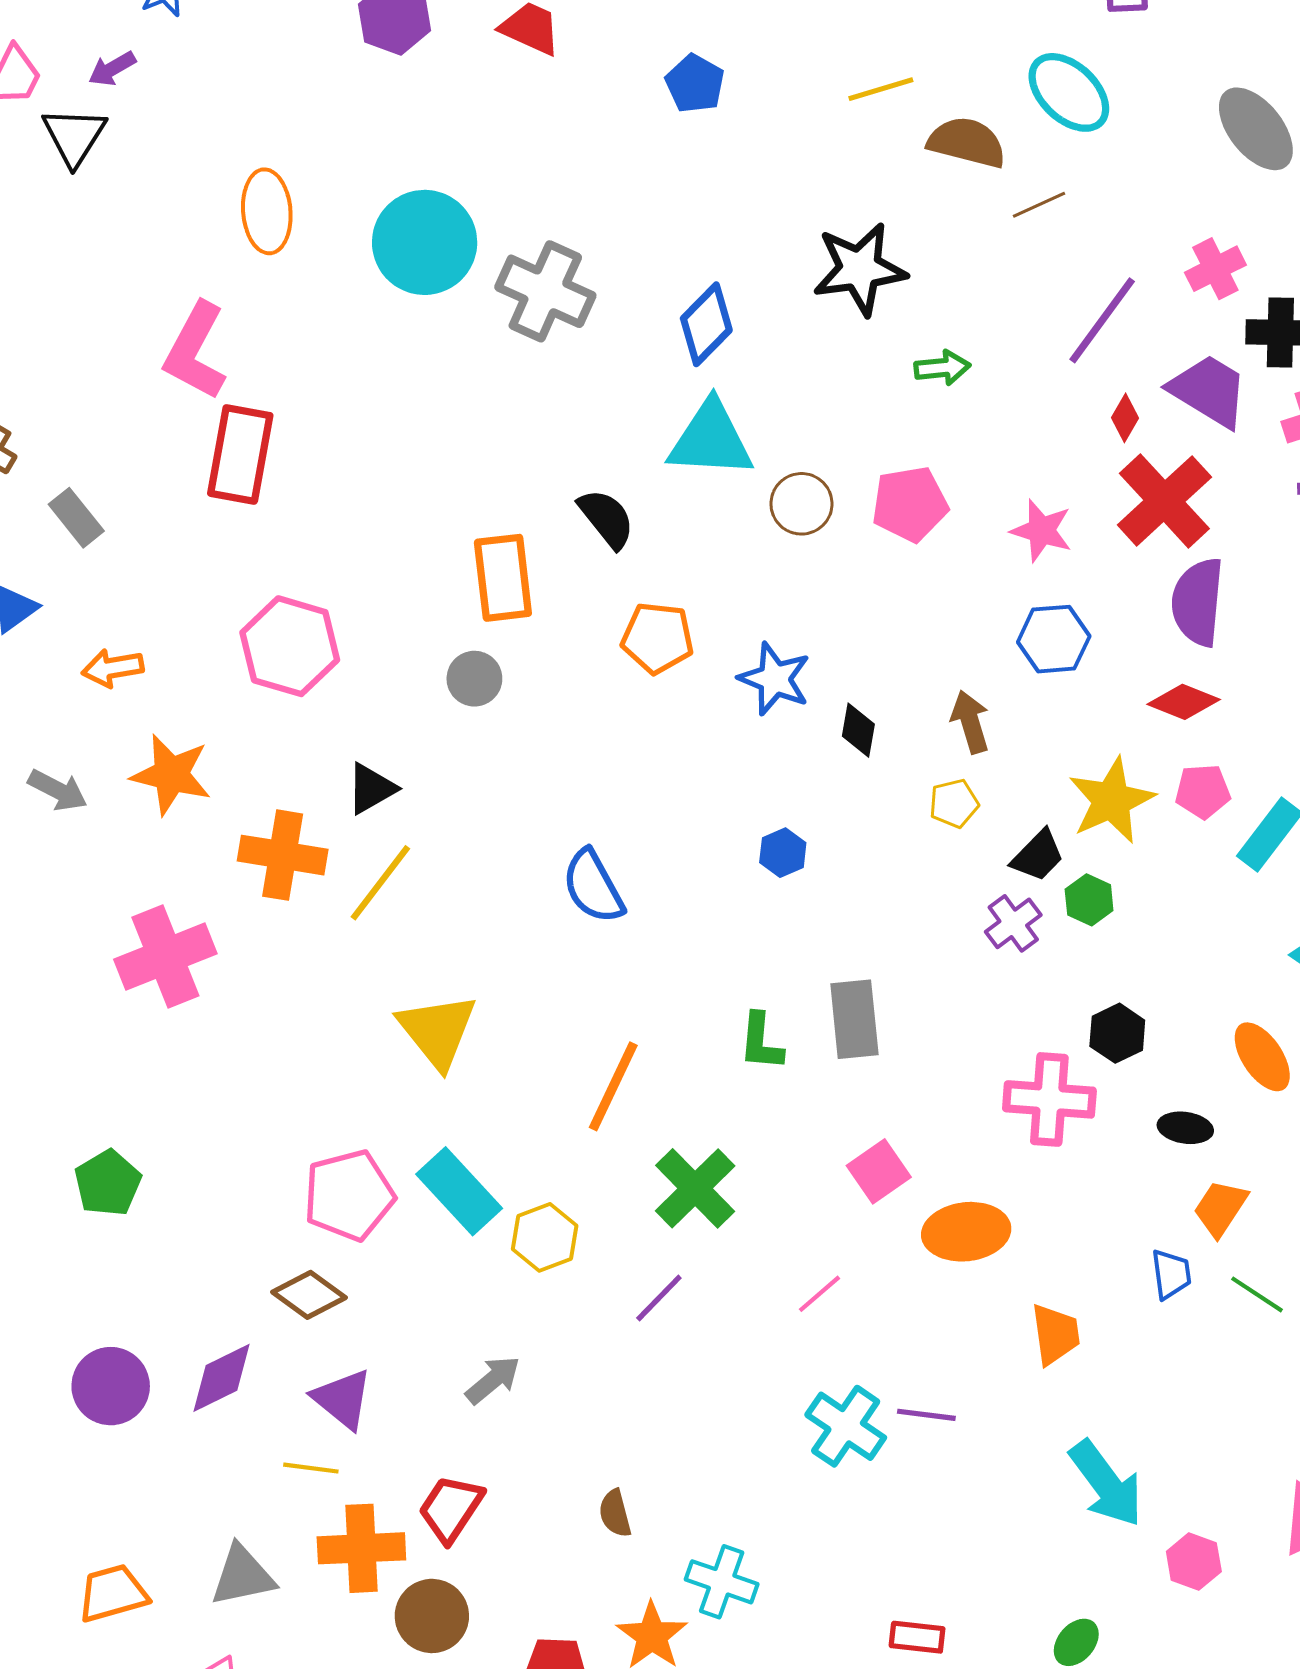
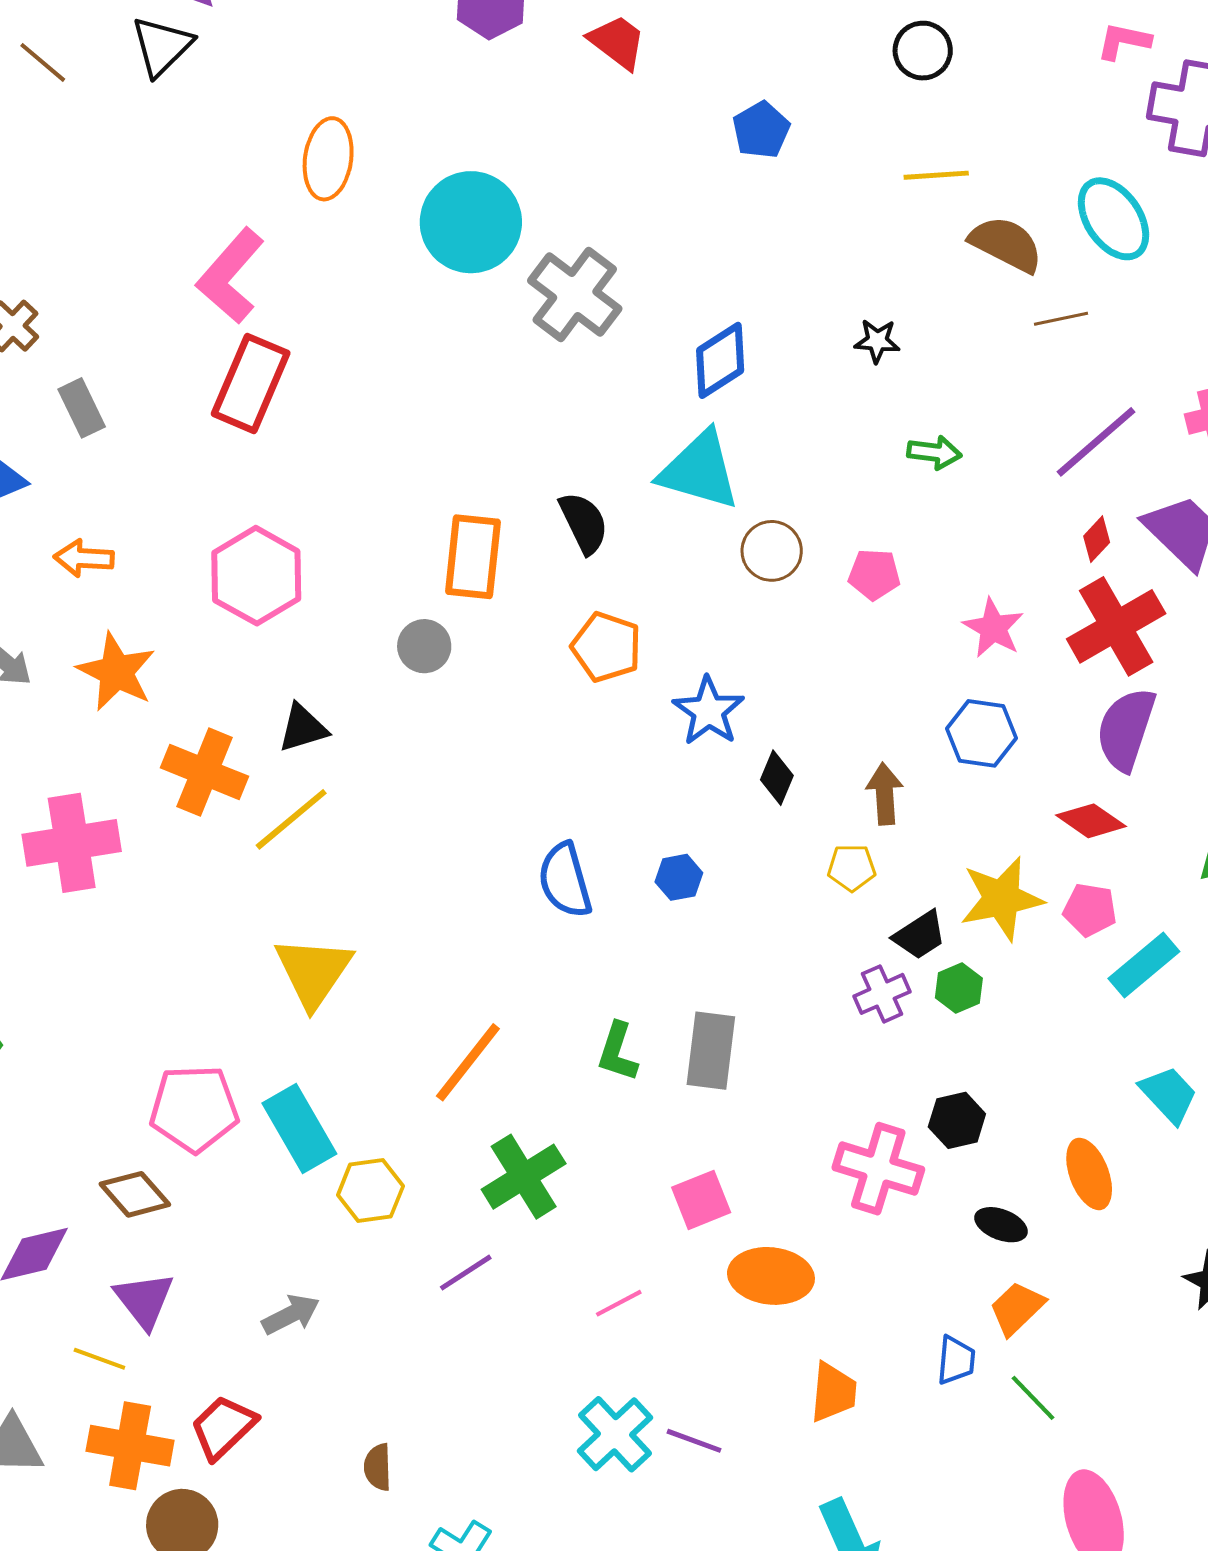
black star: (860, 269) -> (877, 341), size x0.5
pink pentagon: (910, 504) -> (874, 574), size x0.7
blue semicircle: (593, 887) -> (565, 880), moved

